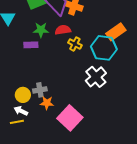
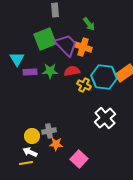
purple rectangle: (31, 45) -> (30, 72), moved
cyan hexagon: (104, 48) -> (104, 77), moved
pink square: (70, 118) -> (79, 159), size x0.7

